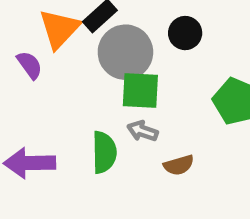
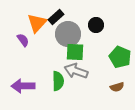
gray arrow: (143, 131) -> (76, 71), size x1.6
brown semicircle: (179, 165) -> (117, 87), moved

